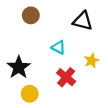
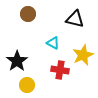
yellow star: (92, 61) -> (83, 55), size x1.5
red cross: (66, 77) -> (60, 70), turned -30

